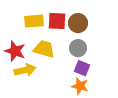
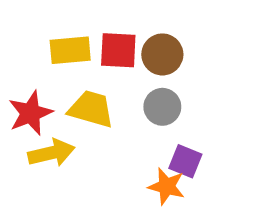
red star: (15, 51) -> (30, 113), turned 30
purple square: (82, 68) -> (185, 161), moved

